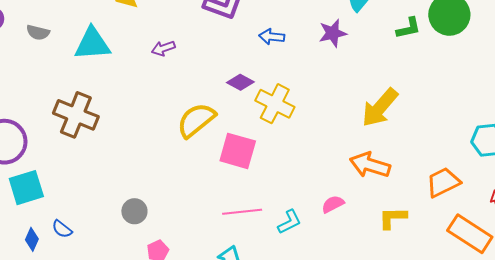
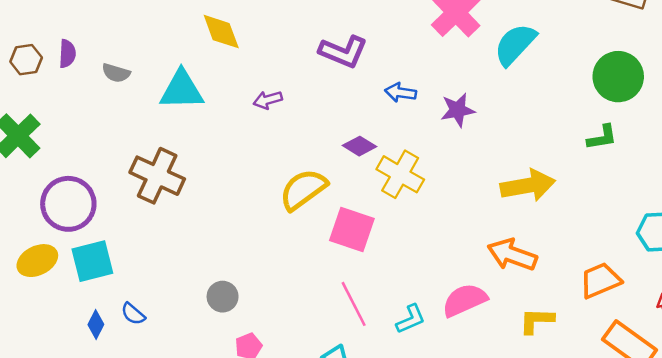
green L-shape: (409, 28) -> (602, 137), moved
purple star: (333, 33) -> (458, 110), moved
yellow arrow: (380, 108) -> (528, 185), turned -144
pink semicircle: (333, 204) -> (465, 300), size x1.6
pink line: (242, 212) -> (354, 304), turned 66

